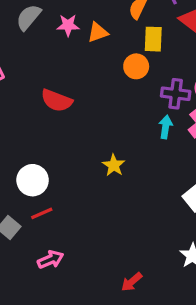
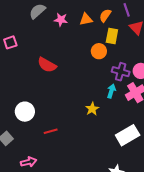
orange triangle: (98, 32) -> (86, 19), moved
yellow star: (114, 165) -> (92, 109), moved
red line: (42, 213) -> (51, 131), moved

